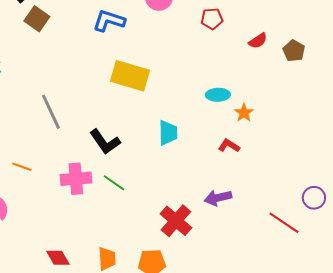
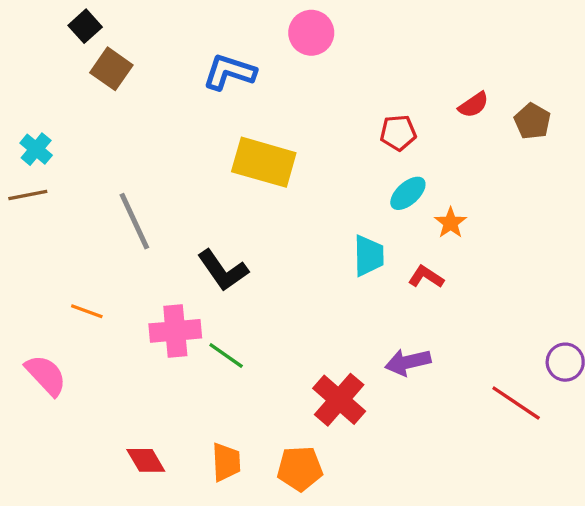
red pentagon: (212, 19) -> (398, 133), moved
cyan ellipse: (218, 95) -> (408, 193), turned -40
cyan trapezoid: (168, 133) -> (369, 256), moved
green line: (114, 183) -> (226, 356), moved

